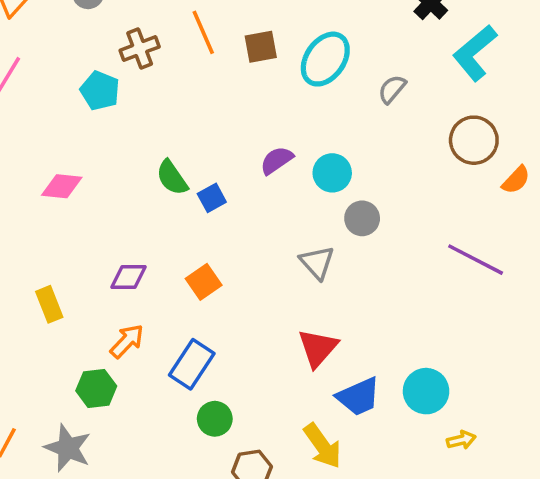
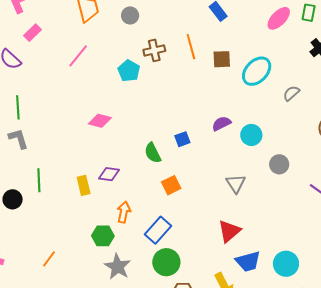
green semicircle: (172, 178) -> (153, 153), moved
gray circle: (362, 218) -> (279, 164), moved
purple diamond: (129, 277) -> (109, 174), moved
orange arrow: (127, 341) -> (124, 212), turned -40
green circle: (215, 419) -> (166, 262), size x1.4
gray star: (68, 448) -> (118, 267), moved

